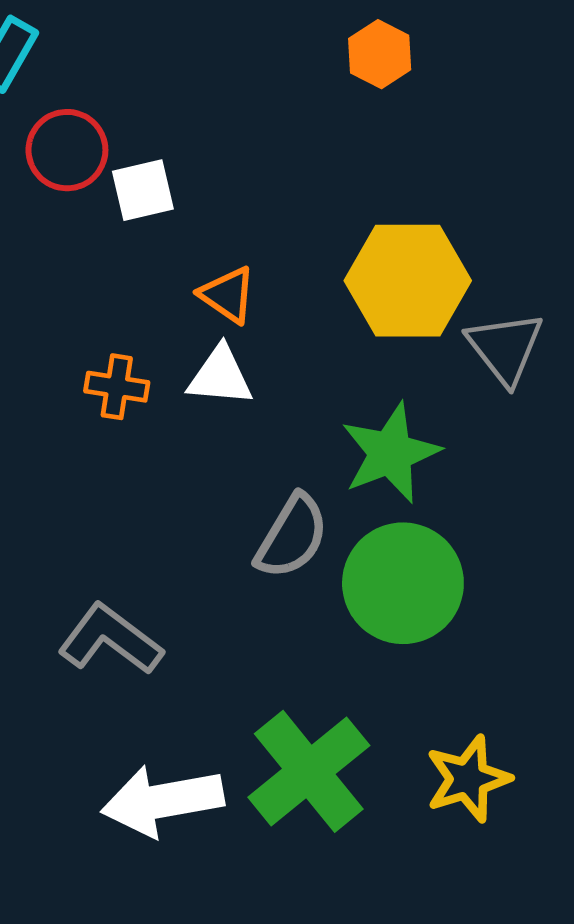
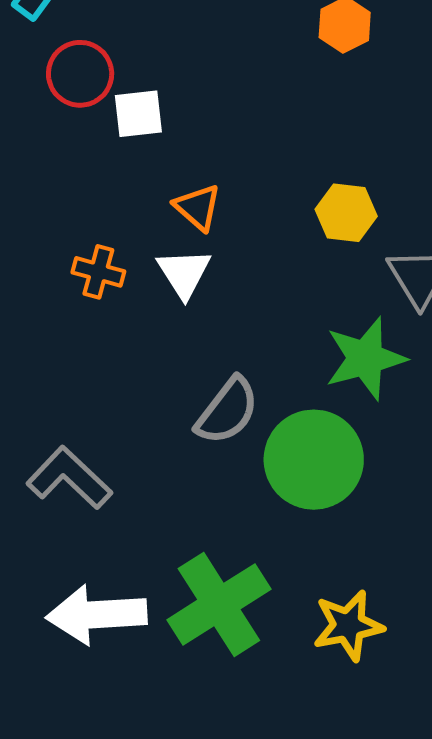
yellow hexagon: (408, 281) -> (346, 213), size x0.6
white triangle: (220, 376) -> (184, 273), turned 46
green star: (390, 453) -> (365, 358), moved

